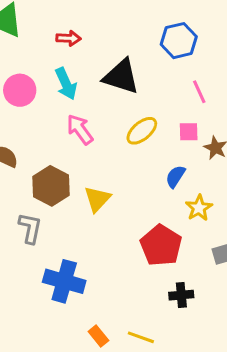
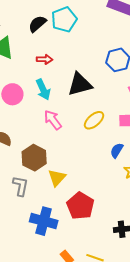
black triangle: (121, 77) -> (80, 84), turned -32
yellow triangle: (97, 199) -> (57, 178), moved
red pentagon: (161, 245) -> (80, 206), moved

